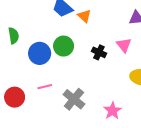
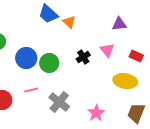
green circle: (64, 46) -> (49, 63), moved
black cross: (99, 52) -> (83, 57), turned 32

